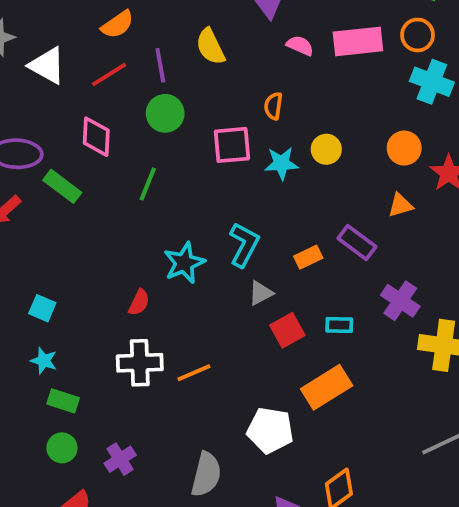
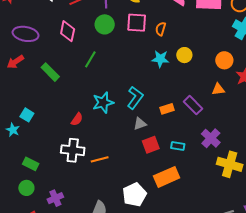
pink square: (232, 145) -> (137, 23), moved
green rectangle: (62, 186) -> (50, 72), moved
cyan star: (44, 361) -> (13, 130), moved
white pentagon: (270, 430) -> (134, 195), turned 30

